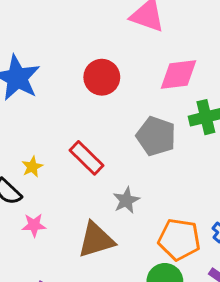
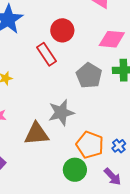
red rectangle: (87, 158) -> (46, 54), moved
gray star: (126, 200) -> (61, 113), size x1.5

